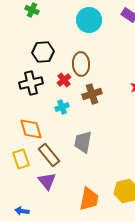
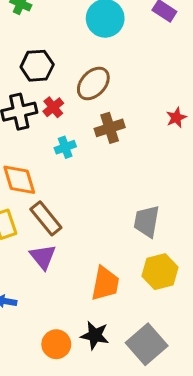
brown ellipse: (81, 64) -> (93, 84), turned 45
red cross: (64, 80) -> (53, 107), moved
gray trapezoid: (83, 142) -> (147, 221), moved

